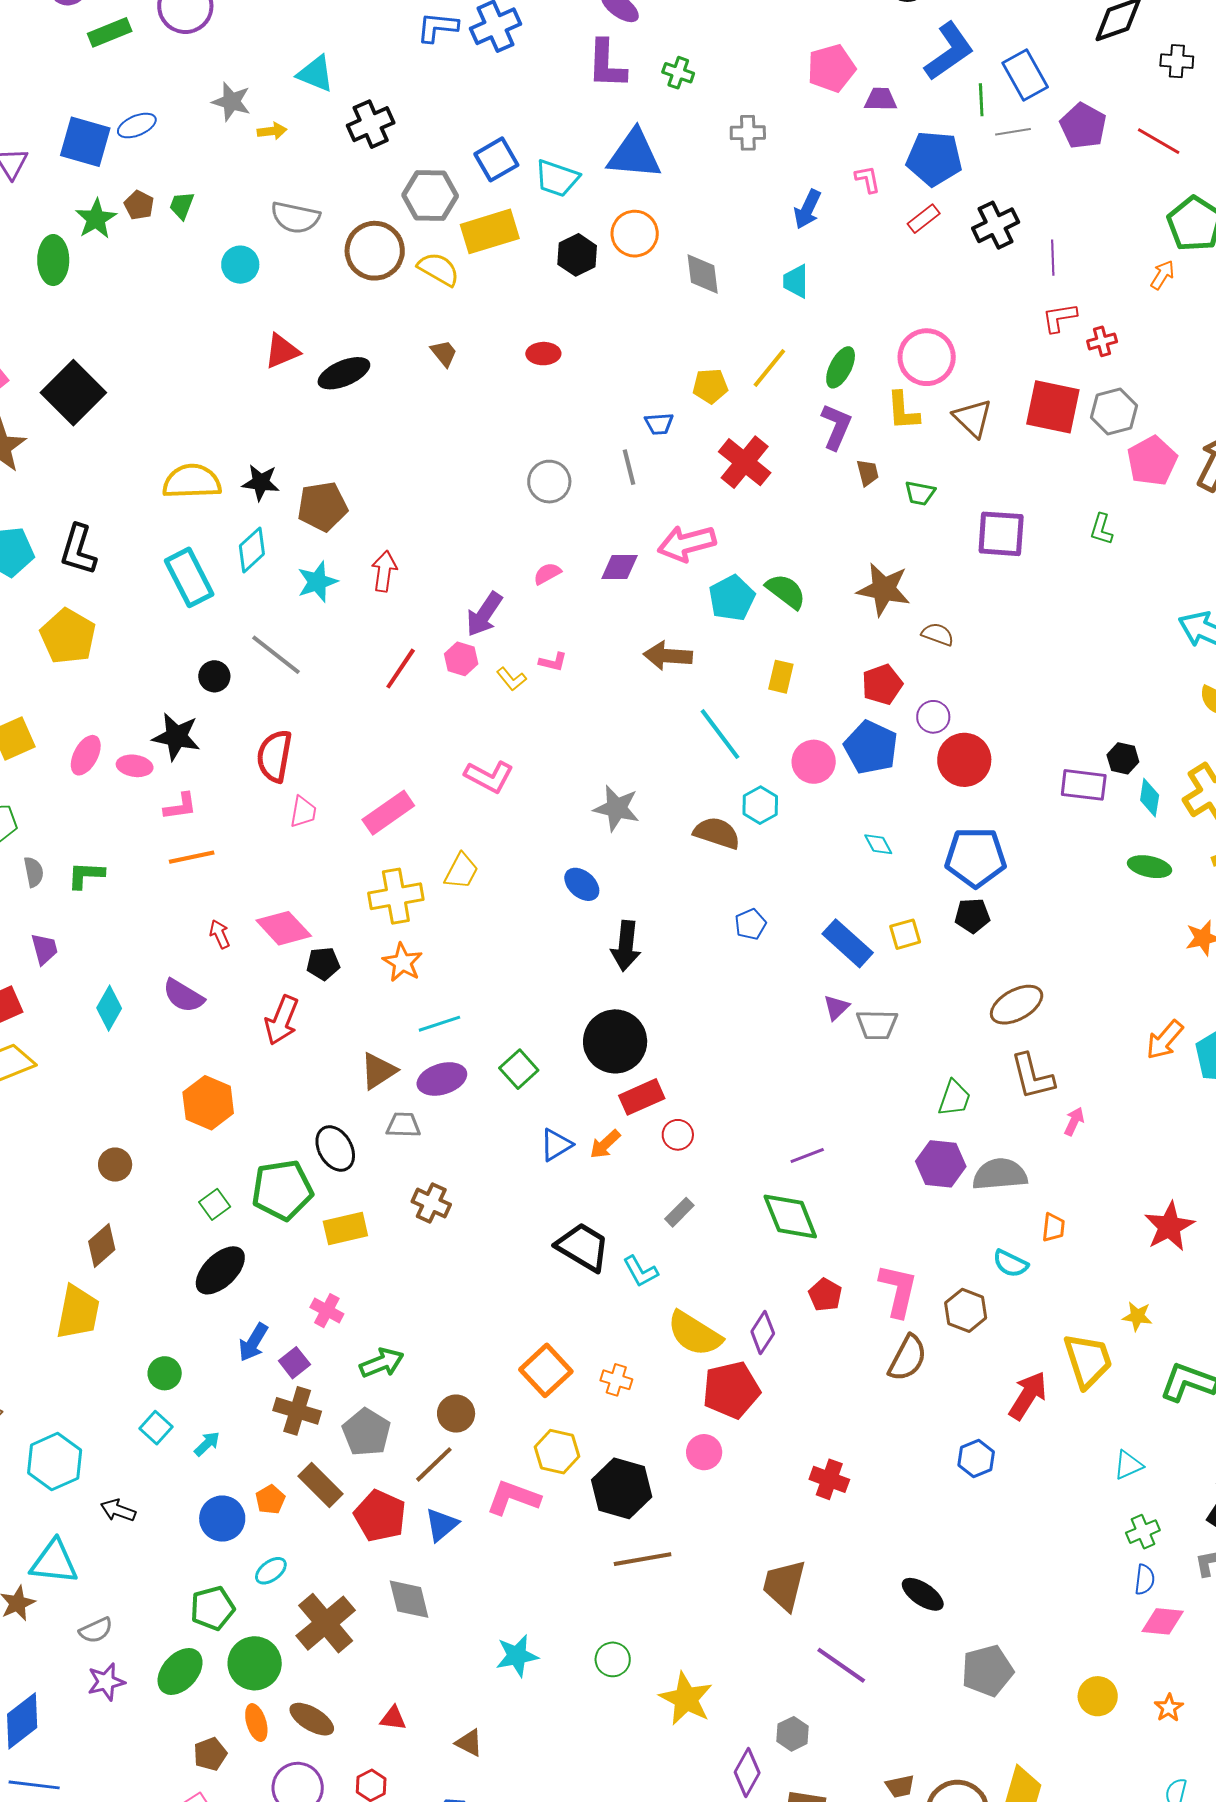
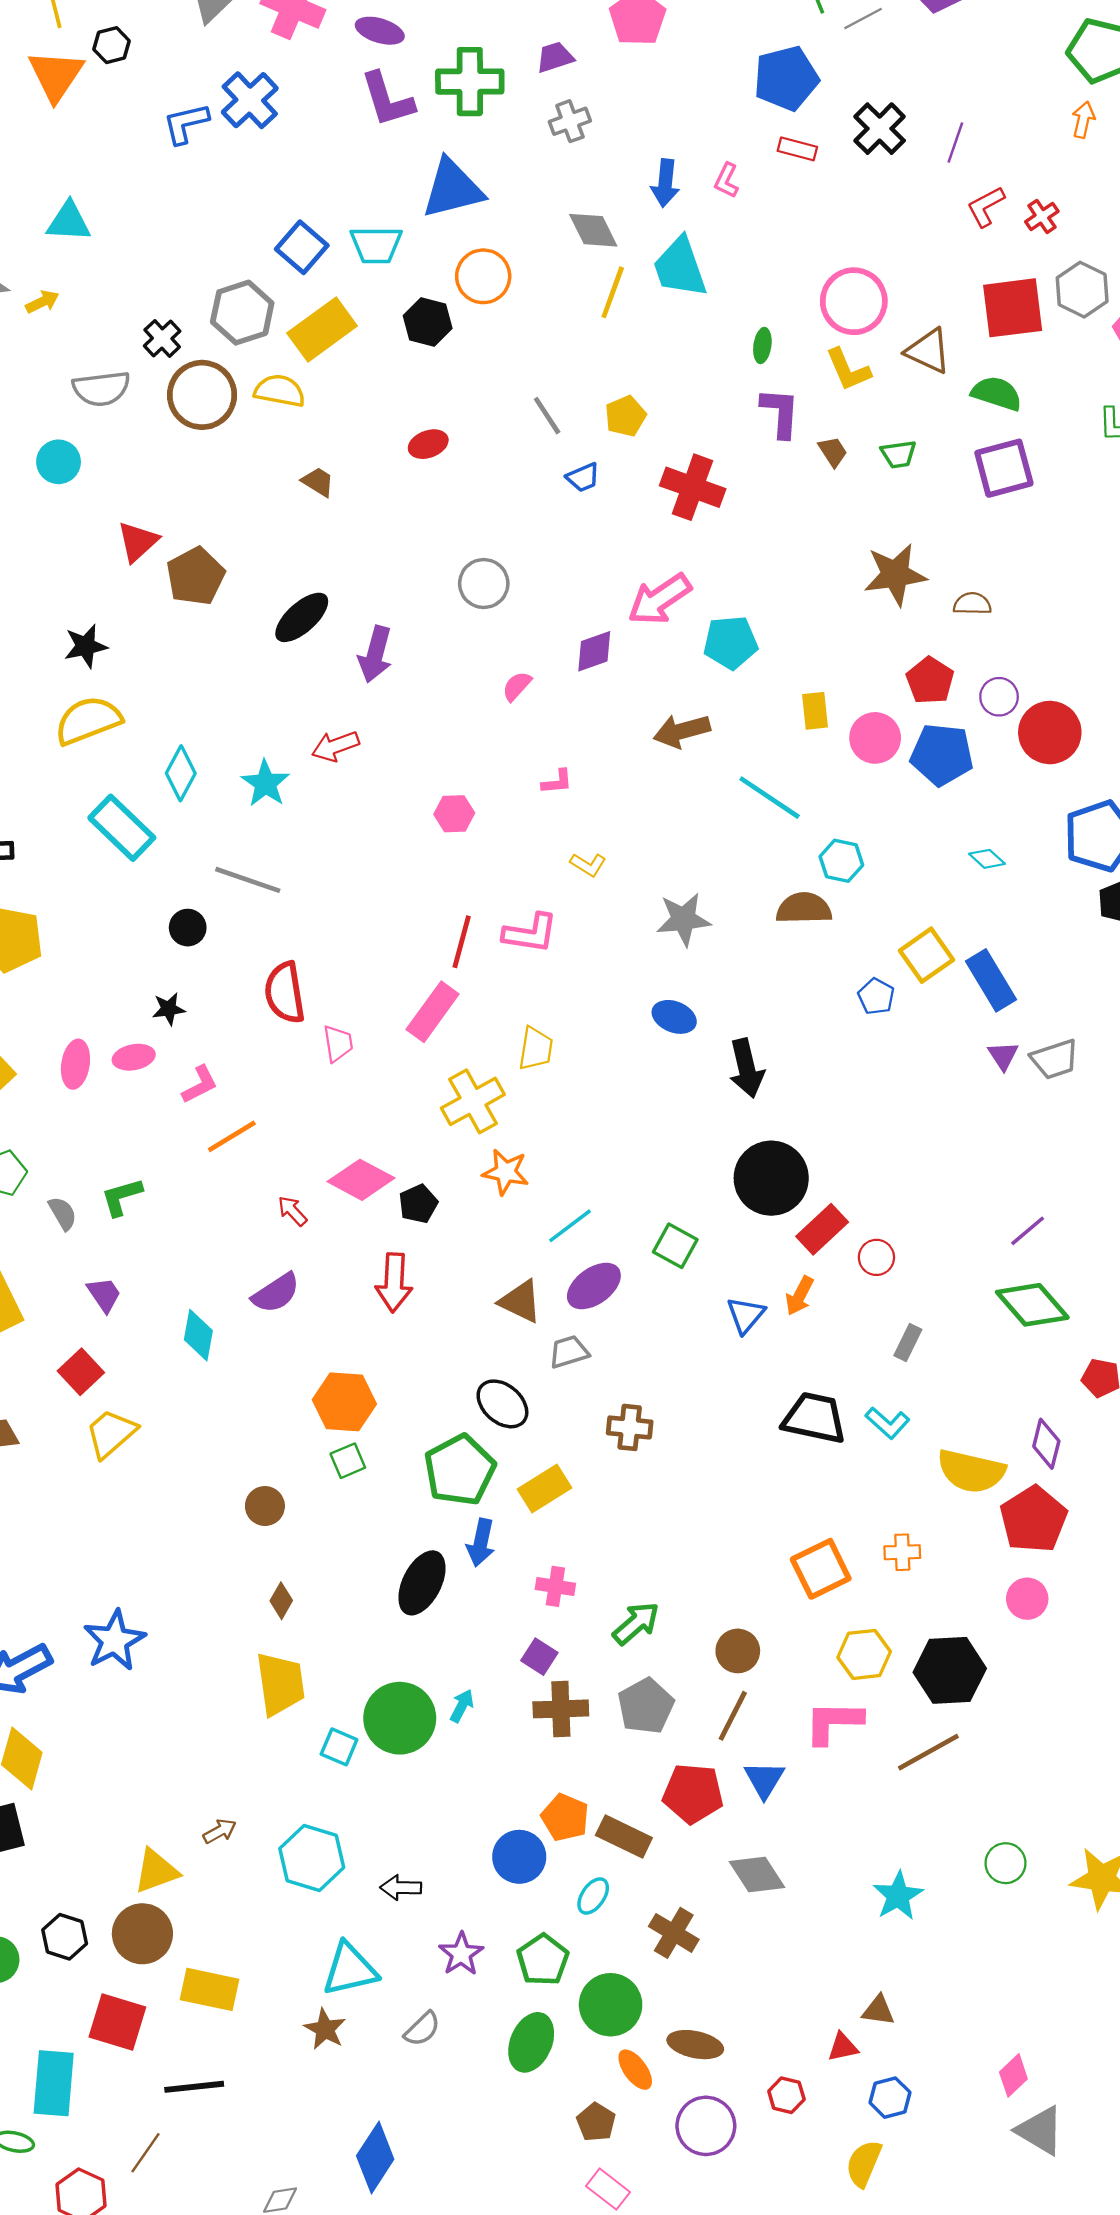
green cross: (678, 73) -> (470, 82), size x1.8
purple trapezoid: (881, 99) -> (555, 57), moved
black cross: (371, 124) -> (162, 338), moved, size x0.7
pink L-shape: (868, 179) -> (726, 180), moved, turned -124
red rectangle: (924, 219) -> (797, 149), turned 72
purple line: (1053, 258) -> (955, 143), turned 40
gray diamond: (703, 274) -> (593, 230), moved
cyan trapezoid: (796, 281) -> (680, 267), size x1.6
green ellipse: (841, 367) -> (762, 345), size x0.7
yellow line: (769, 368) -> (613, 292), moved
black ellipse: (344, 373) -> (302, 617), moved
gray line: (629, 467) -> (547, 416), moved
black star: (261, 482) -> (86, 646), moved
brown pentagon: (322, 507) -> (195, 576), moved
red arrow: (384, 571) -> (335, 746), turned -99
green semicircle: (786, 591) -> (997, 393), moved
cyan pentagon: (732, 598) -> (730, 642), turned -30
purple arrow: (484, 614) -> (375, 654), moved
red line: (401, 669) -> (462, 942), moved
yellow L-shape: (511, 679) -> (588, 865), moved
black star: (176, 737) -> (169, 1009), size x0.6
pink circle: (814, 762) -> (875, 738), moved
yellow square: (905, 934) -> (927, 955), moved, size x1.4
blue rectangle: (848, 943) -> (991, 980), turned 36
purple semicircle: (183, 996) -> (276, 1293), turned -45
brown triangle: (378, 1071) -> (520, 1301), turned -42
green square: (215, 1204) -> (348, 1461), moved, turned 32
brown diamond: (102, 1245) -> (281, 1601), size x0.7
blue arrow: (253, 1342) -> (481, 1543), moved
orange square: (546, 1370) -> (821, 1569), turned 36
green circle: (165, 1373) -> (400, 1718), size x1.8
cyan square: (156, 1428) -> (339, 1747), moved
gray pentagon: (366, 1432) -> (646, 1706), turned 30
cyan arrow: (207, 1444) -> (462, 1706), moved
brown rectangle: (321, 1485) -> (624, 1836), moved
orange pentagon: (270, 1500) -> (565, 1817), size x1.4
brown line: (643, 1559) -> (928, 1752), moved
brown cross: (326, 1623) -> (674, 1933), size x0.7
purple star: (106, 1682) -> (461, 1954), moved
red triangle: (393, 1718) -> (843, 2047), moved

